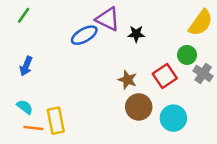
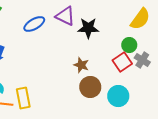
black star: (136, 34) -> (88, 28), size x1.5
blue ellipse: (84, 35) -> (34, 24), moved
red square: (165, 76) -> (122, 62), moved

